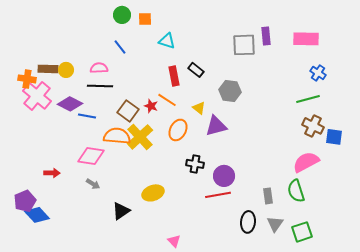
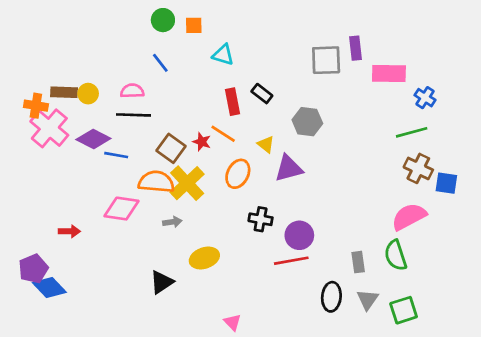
pink rectangle: (306, 39) -> (389, 74), moved
gray arrow: (93, 184) -> (172, 222), moved, turned -40

